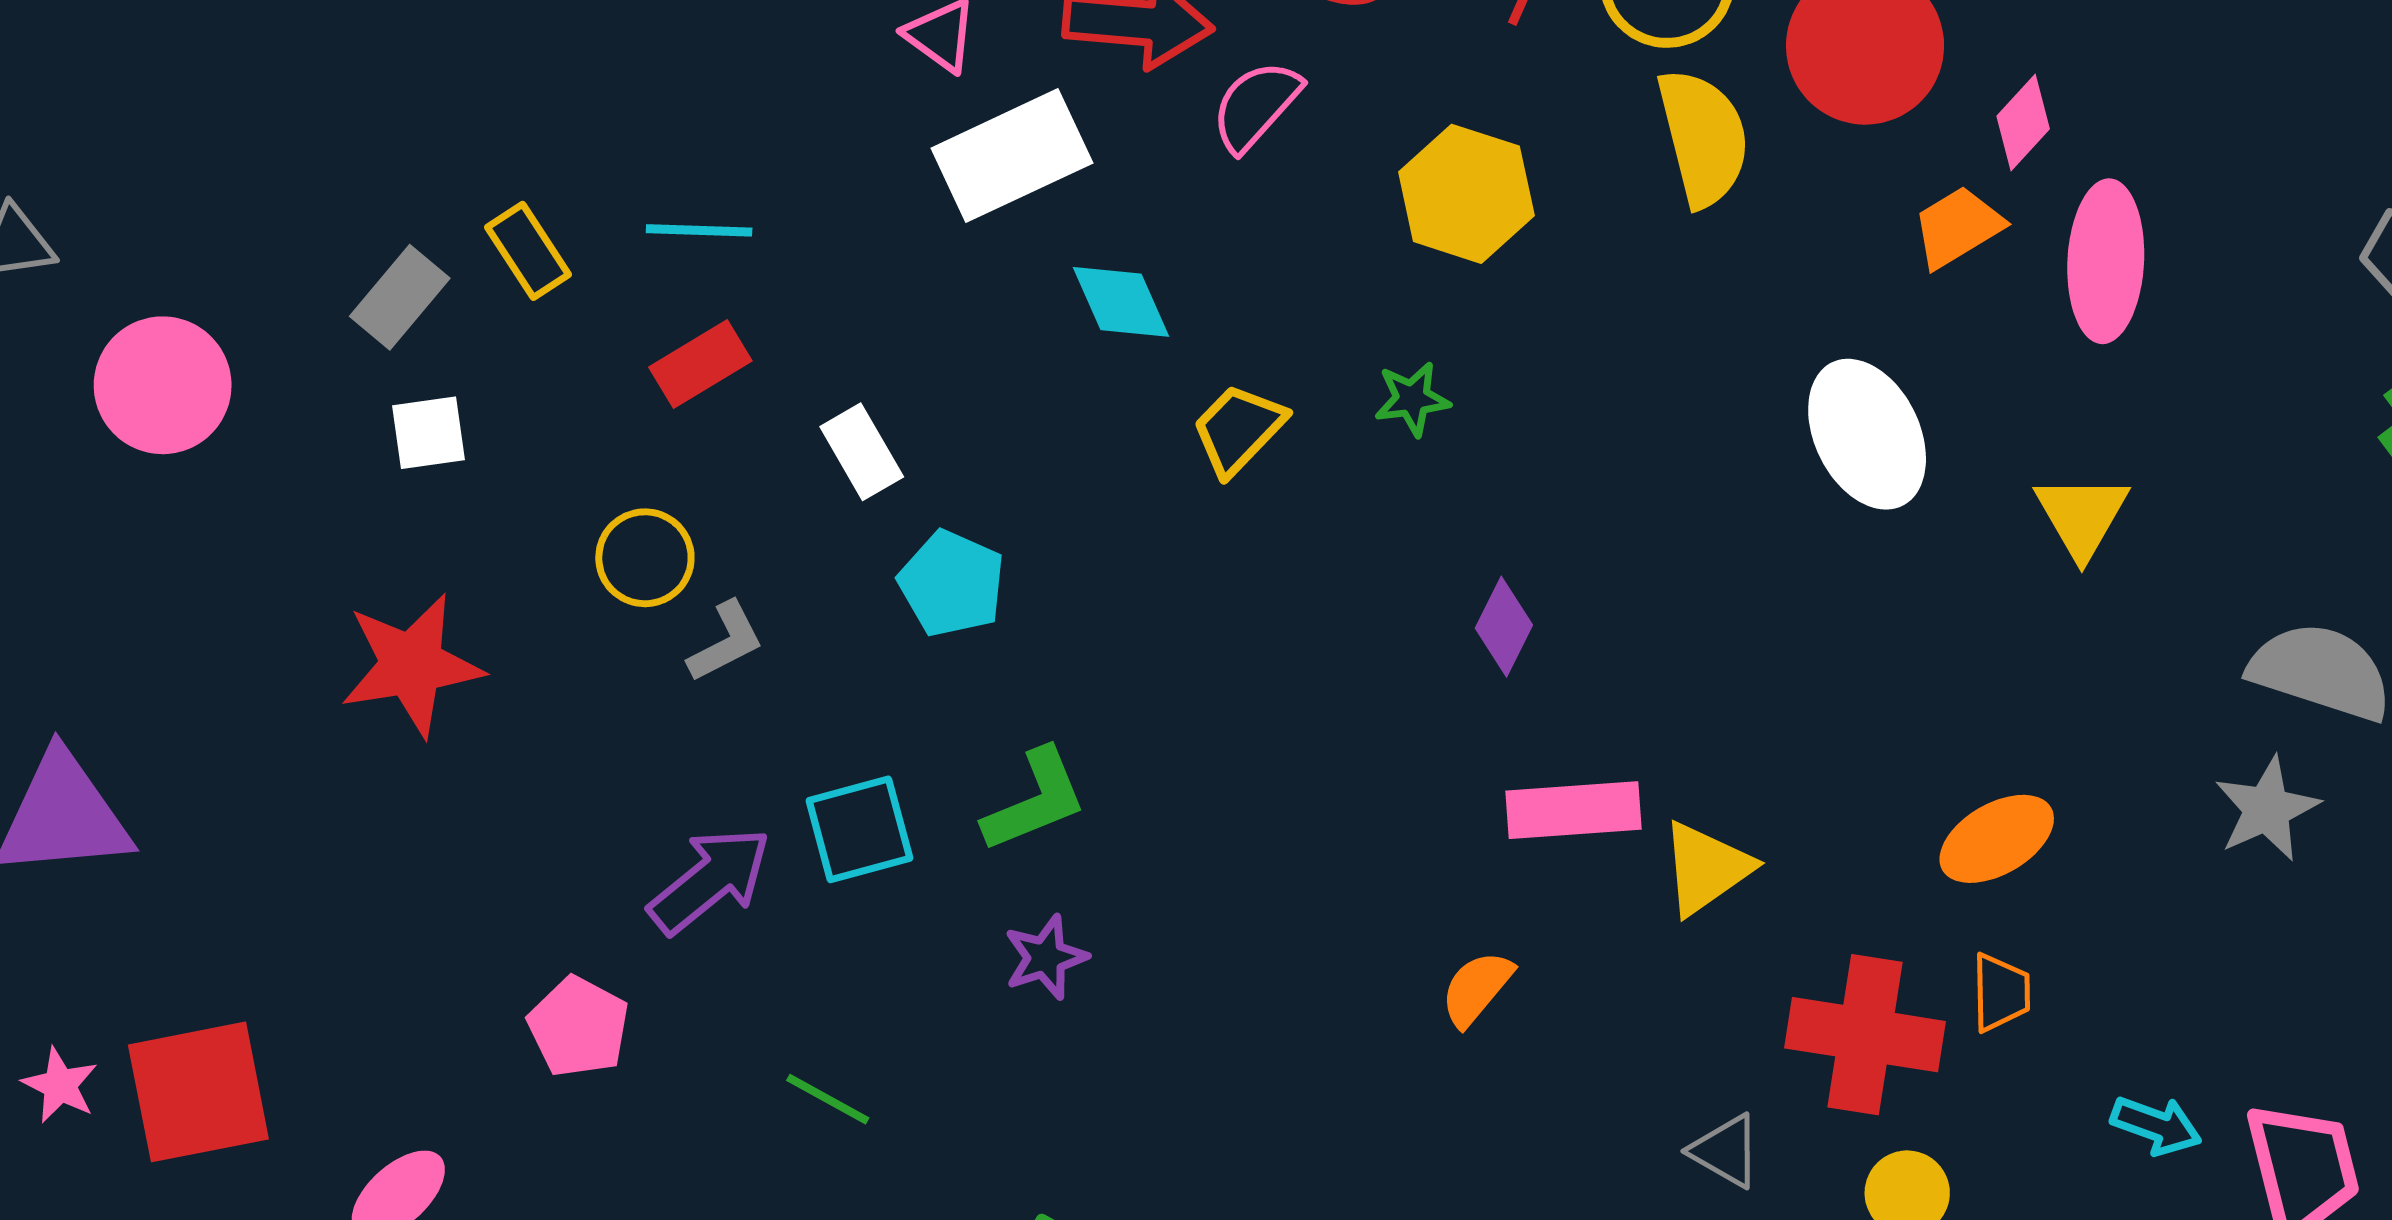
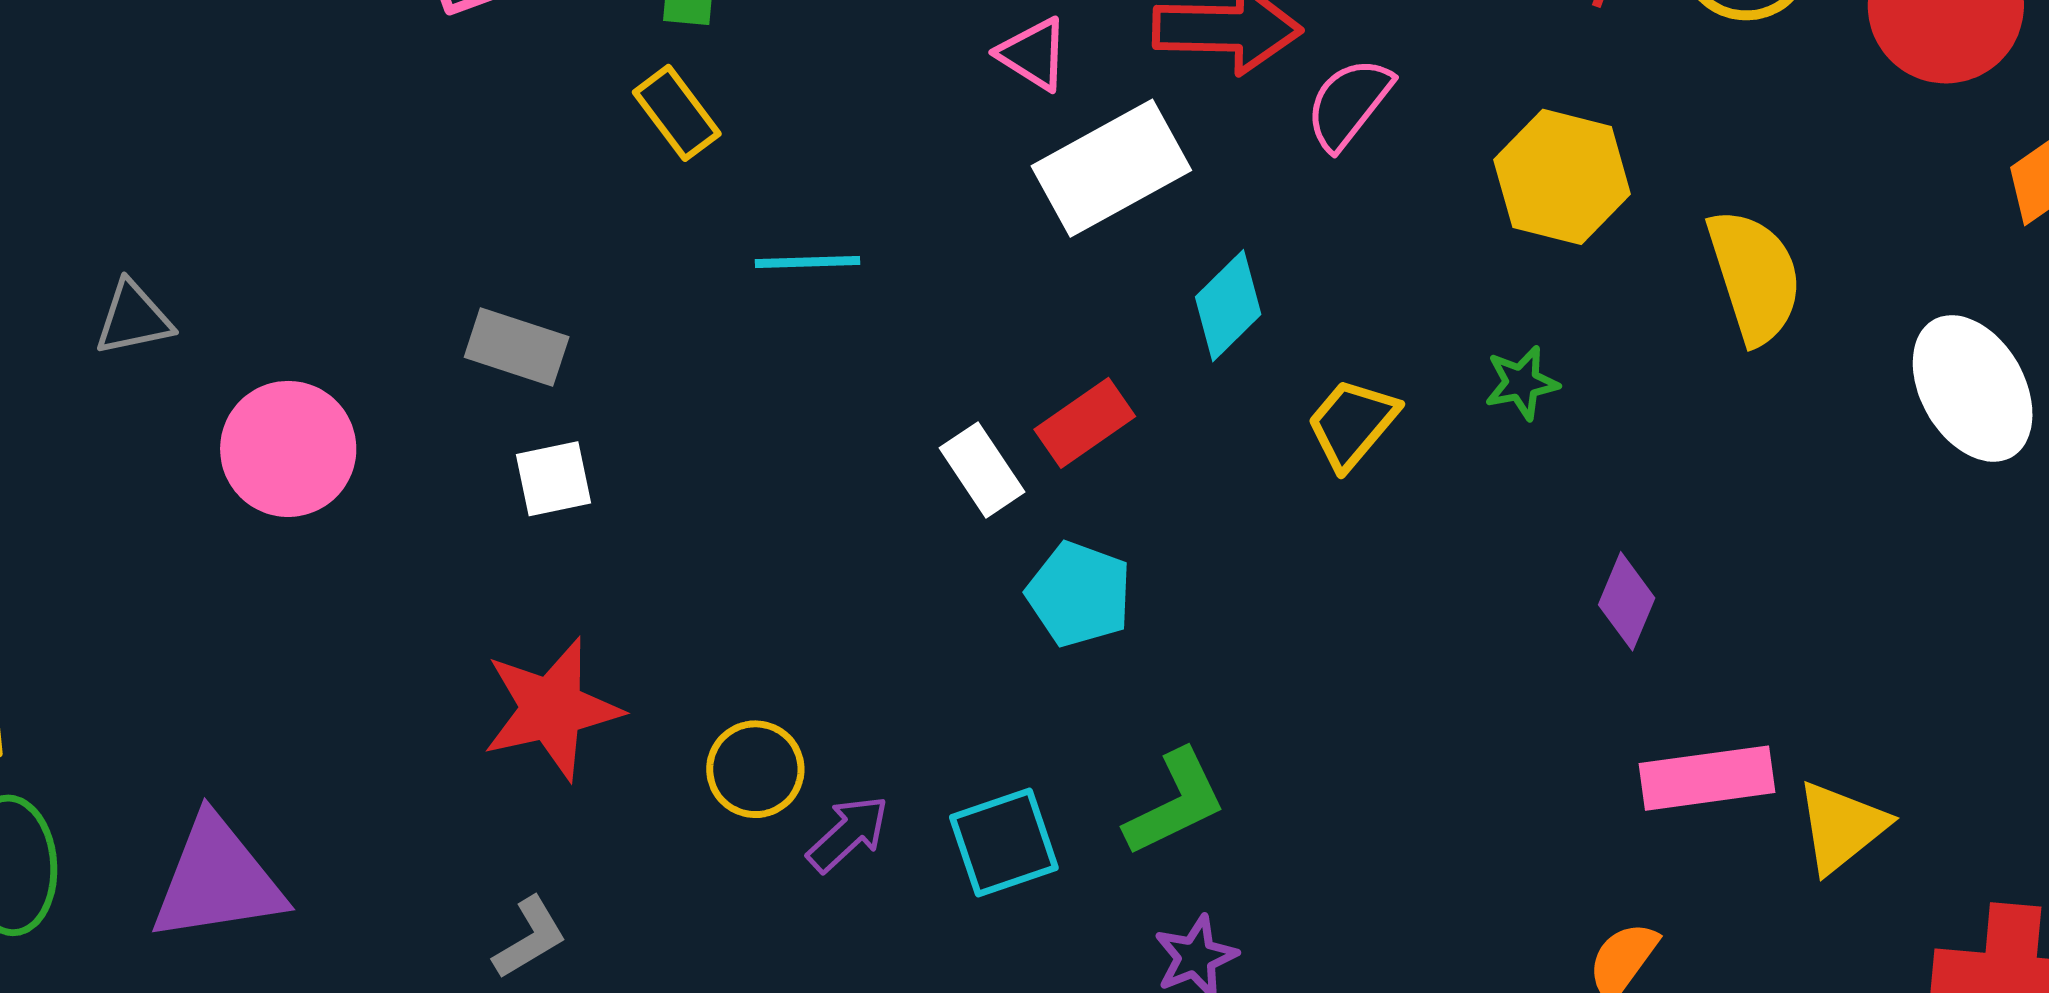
yellow semicircle: (1703, 138) -> (1754, 276), moved
yellow rectangle: (528, 251) -> (677, 113), moved
gray rectangle: (400, 297) -> (517, 347), turned 72
cyan diamond: (1121, 302) -> (1228, 306), turned 73
red rectangle: (700, 364) -> (1085, 423), moved
yellow circle: (645, 558) -> (755, 769), moved
gray L-shape: (726, 642) -> (530, 938), moved
purple arrow: (710, 880) -> (848, 834), moved, size x0.7

